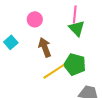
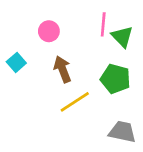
green triangle: (77, 28) -> (122, 37), moved
green pentagon: (75, 64) -> (115, 79), moved

